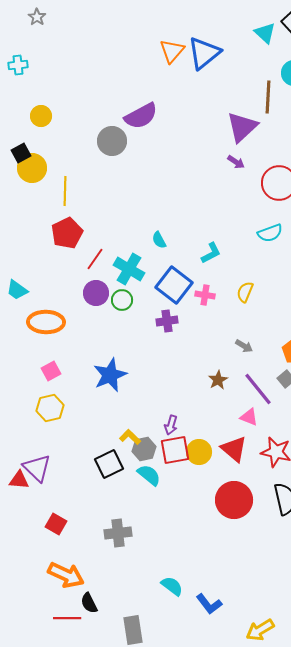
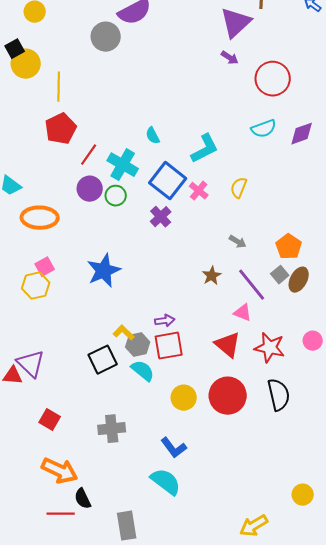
cyan L-shape: (211, 253) -> (205, 149), size x1.4
pink cross: (205, 295) -> (199, 191), turned 30
purple cross: (167, 321) -> (161, 217), turned -35
yellow hexagon: (50, 408) -> (36, 286), moved
purple arrow: (171, 425) -> (165, 321), turned -114
yellow circle: (199, 452) -> (184, 398), moved
cyan semicircle: (172, 586) -> (166, 482), size x1.4
blue L-shape: (209, 604) -> (174, 448), moved

